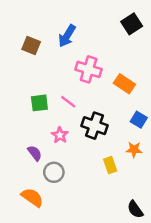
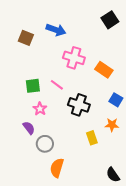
blue arrow: (67, 36) -> (56, 30), turned -102
pink star: (60, 135) -> (40, 109), moved
orange semicircle: (32, 197) -> (57, 168), moved, turned -108

